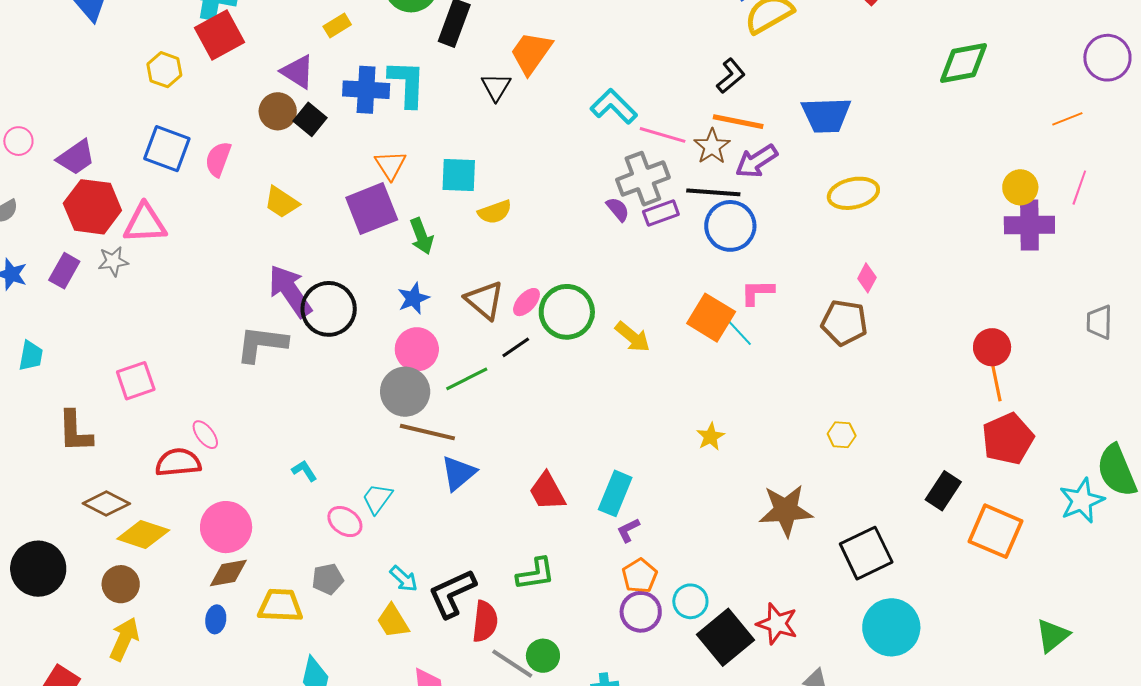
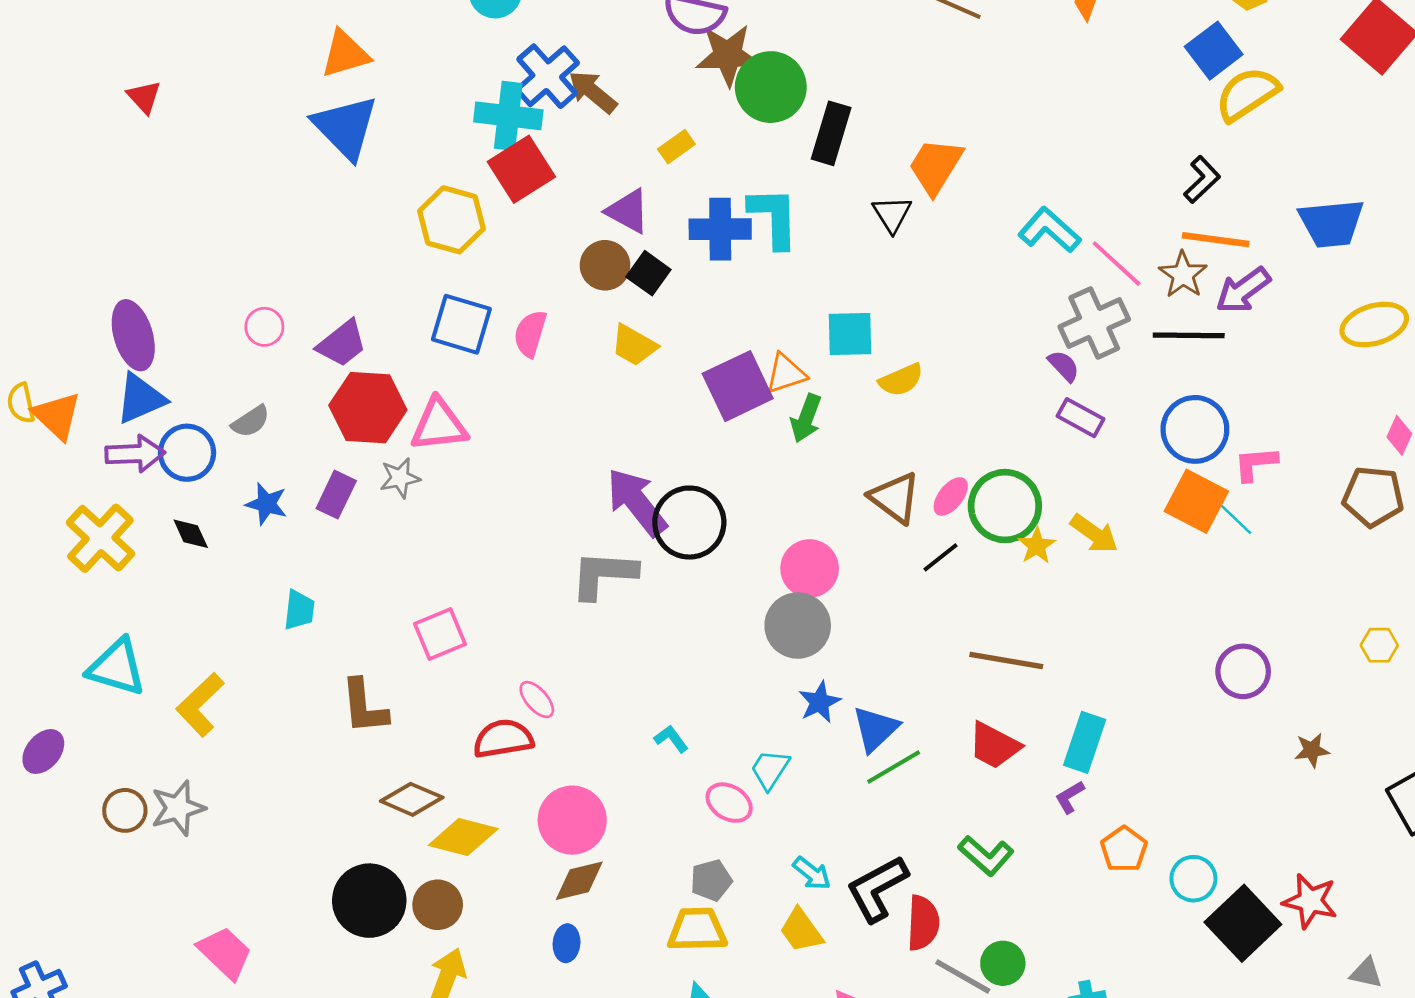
yellow hexagon: (164, 70) -> (451, 220), size x1.4
pink line: (663, 135) -> (1117, 264), turned 30
orange triangle: (390, 165) -> (786, 373), moved, turned 48
yellow trapezoid: (281, 202) -> (634, 345), moved
purple rectangle: (661, 213) -> (1081, 418), moved, turned 52
blue circle: (730, 226) -> (1195, 429), moved
green arrow: (421, 236) -> (806, 418), turned 45
blue star: (413, 298) -> (820, 702), moved
green line: (467, 379) -> (894, 767), moved
brown line: (427, 432) -> (1006, 660), moved
yellow star: (711, 437) -> (1037, 546), moved
red trapezoid: (547, 491) -> (994, 746), turned -30
brown star: (786, 510) -> (1312, 750), size x0.5
purple L-shape: (628, 530) -> (1070, 797), moved
black circle: (38, 569) -> (369, 901), moved
green L-shape: (536, 574) -> (986, 856), turned 54
yellow trapezoid: (280, 605) -> (697, 930), moved
purple circle: (641, 612) -> (1243, 671), moved

